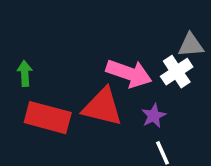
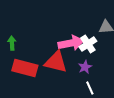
white cross: (177, 72) -> (88, 44), moved
pink arrow: (129, 73) -> (71, 43), turned -30

